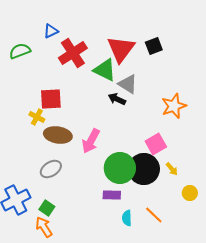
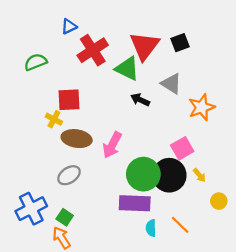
green semicircle: (20, 51) -> (36, 62), moved
gray triangle: (128, 84) -> (171, 84), moved
purple rectangle: (112, 195) -> (135, 203), size x1.6

